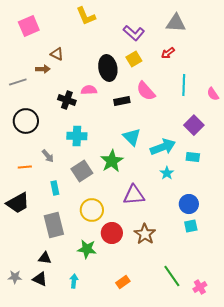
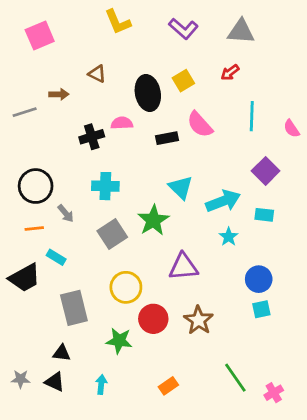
purple L-shape: (134, 33) -> (183, 29), moved
brown triangle: (57, 54) -> (97, 74), moved
black cross: (67, 100) -> (92, 137), turned -36
black circle: (26, 121) -> (36, 186), moved
cyan rectangle: (55, 188) -> (56, 257), moved, turned -48

